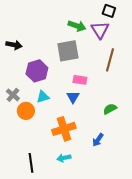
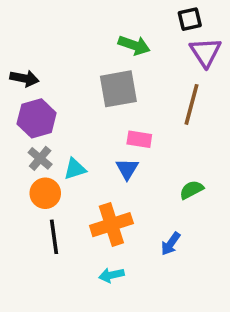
black square: (109, 11) -> (190, 19), turned -32
purple triangle: (100, 30) -> (205, 52), moved
purple hexagon: (37, 71) -> (37, 118), moved
gray cross: (13, 95) -> (40, 158), moved
black line: (31, 163) -> (54, 237), moved

